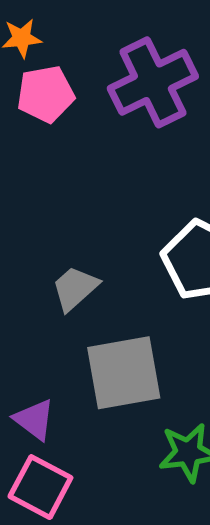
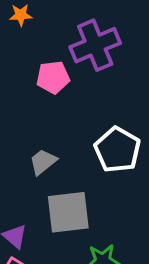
pink pentagon: (46, 94) -> (53, 77), moved

